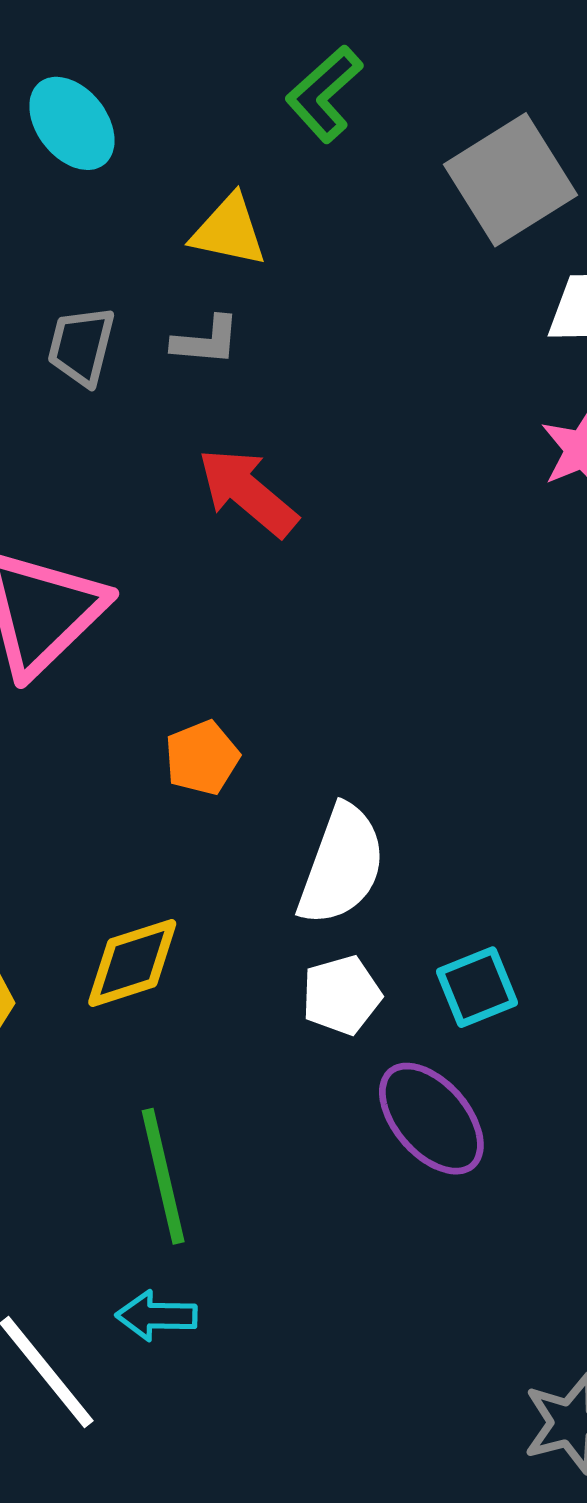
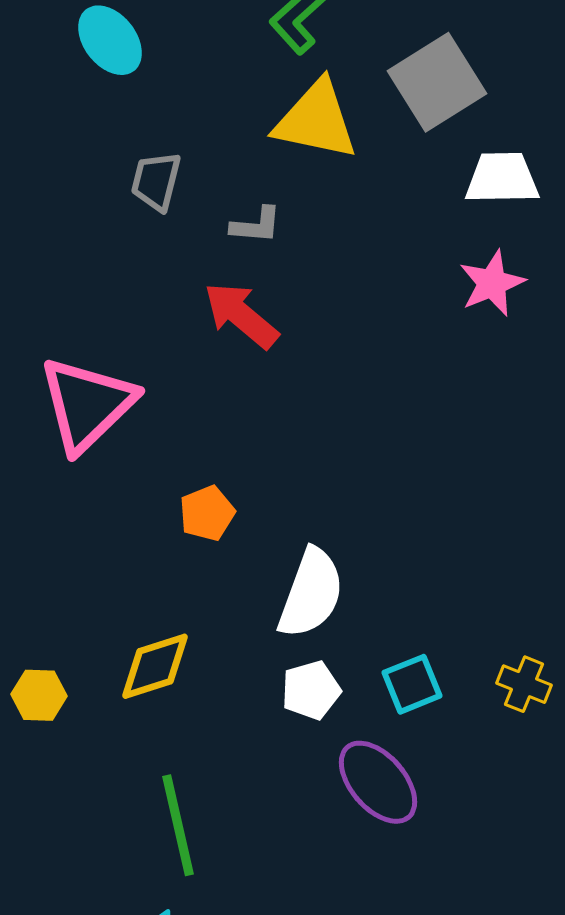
yellow triangle: (229, 231) -> (316, 120), moved, size x1.5
gray L-shape: (206, 341) -> (256, 225), moved
gray trapezoid: (81, 346) -> (156, 181), moved

